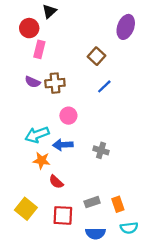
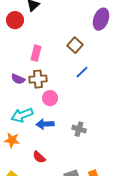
pink rectangle: (39, 49) -> (36, 53), moved
purple semicircle: (33, 82) -> (18, 79), moved
brown cross: (55, 83) -> (38, 79), moved
orange star: (42, 160) -> (12, 140), moved

